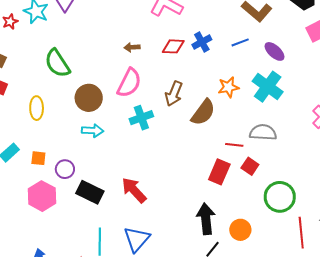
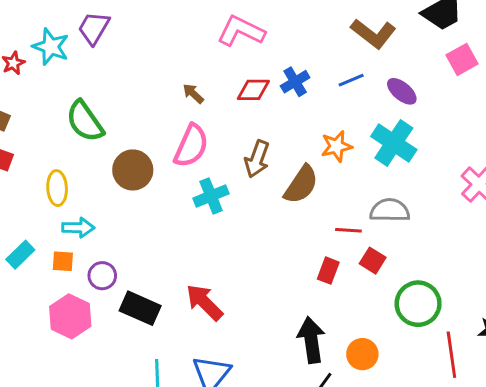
brown arrow: (132, 47) -> (193, 94), turned 49
cyan arrow: (93, 131) -> (78, 228), moved
red rectangle: (219, 172) -> (328, 271), size x0.7

